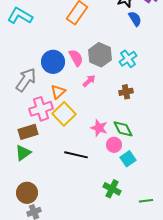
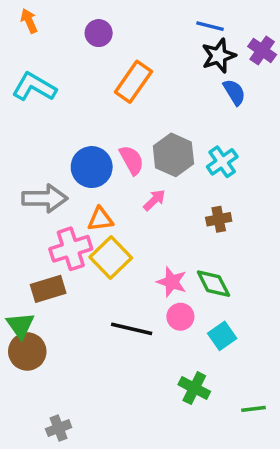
gray arrow: (26, 80) -> (45, 198), turned 55
orange triangle: (58, 92) -> (100, 219), turned 35
pink circle: (114, 145) -> (180, 317), moved
green triangle: (23, 153) -> (20, 325), moved, turned -30
brown circle: (27, 193) -> (27, 351), moved

